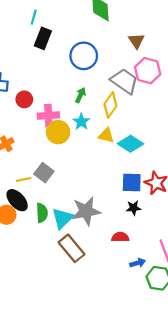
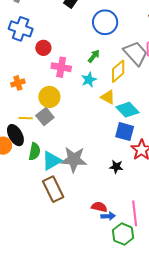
yellow circle: (58, 132) -> (49, 97), moved
blue square: (132, 182) -> (125, 132), moved
red semicircle: (120, 237) -> (99, 207), moved

